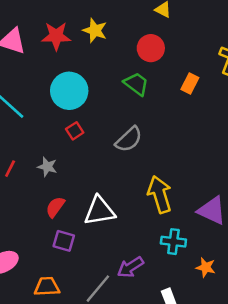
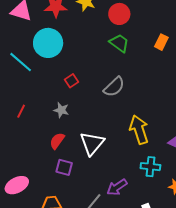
red circle: (151, 48) -> (119, 14), moved
cyan circle: (69, 91) -> (48, 43), moved
gray star: (47, 167) -> (61, 110), moved
white triangle: (100, 211) -> (92, 143), turned -40

